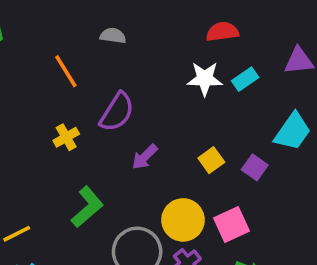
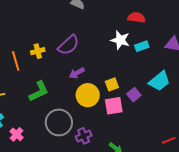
orange line: (66, 71) -> (16, 61), moved
yellow circle: (183, 220) -> (88, 95), moved
pink square: (231, 224) -> (114, 106), moved

